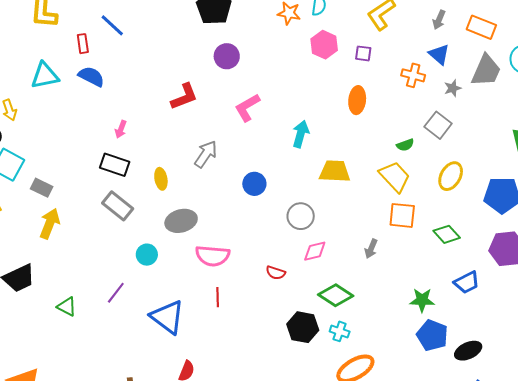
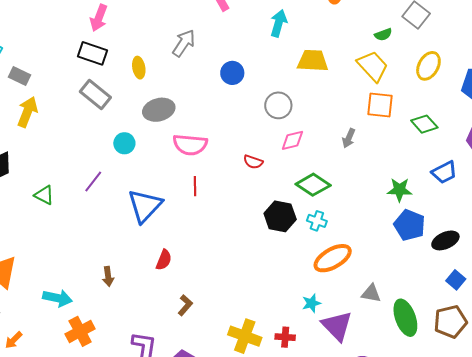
pink arrow: (121, 129) -> (99, 18), size x1.5
blue triangle: (167, 317) -> (145, 206), turned 36

